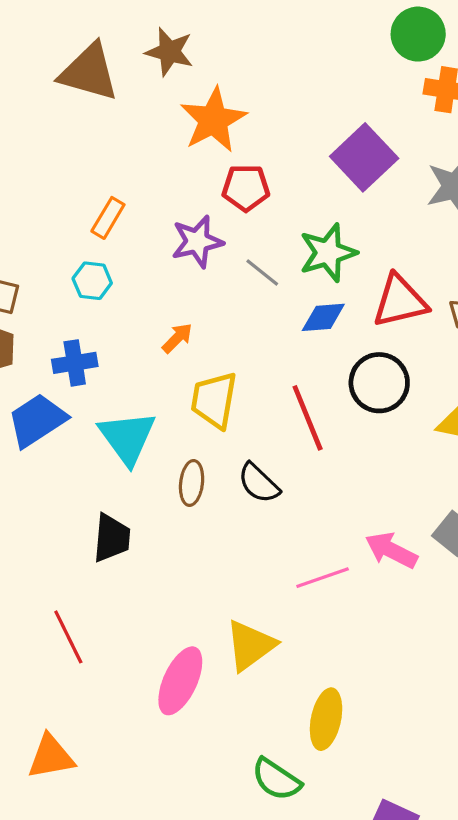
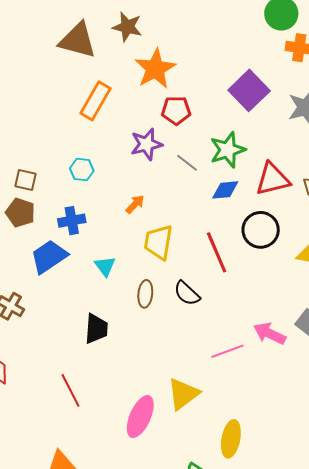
orange rectangle: (108, 218) -> (96, 101), moved, size x1.5
cyan triangle: (127, 437) -> (105, 266), size x0.6

